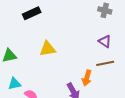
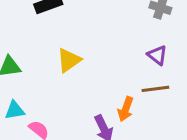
yellow triangle: (48, 49) -> (69, 60), turned -30

